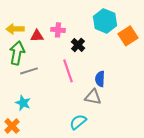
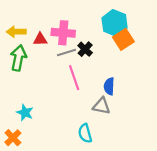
pink cross: (58, 30) -> (63, 33), size x1.5
orange square: (128, 36) -> (123, 39), moved
gray line: (29, 71) -> (66, 52), moved
cyan semicircle: (78, 122) -> (85, 133), turned -66

